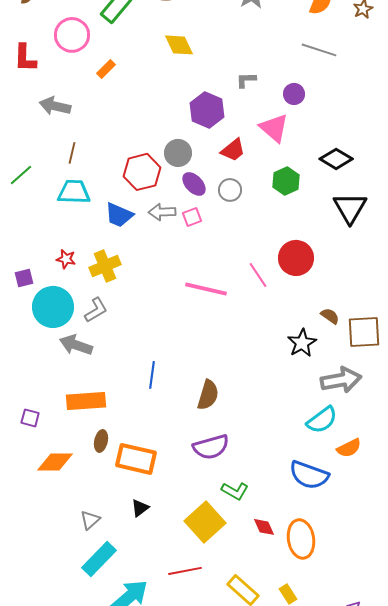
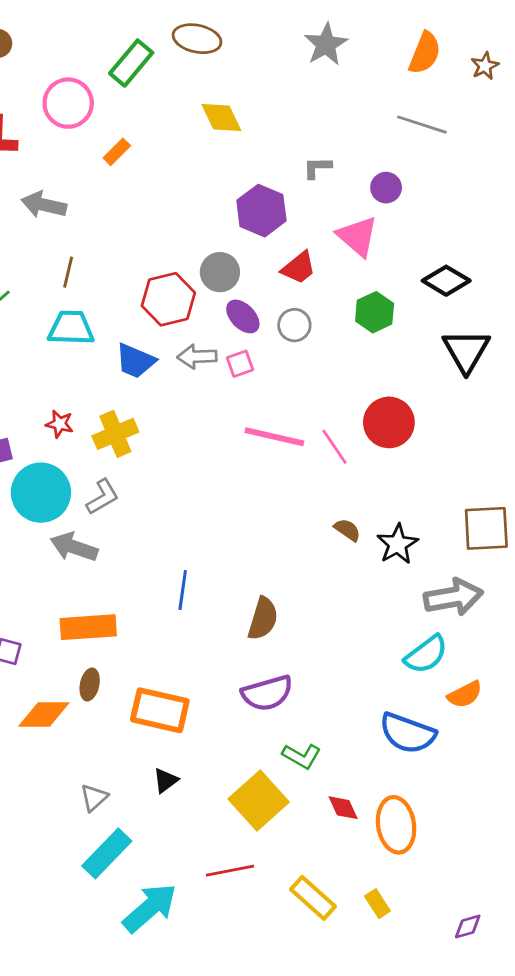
pink line: (206, 289) -> (274, 437), moved
brown semicircle: (330, 316) -> (347, 530), moved
brown ellipse: (101, 441) -> (90, 684), moved

